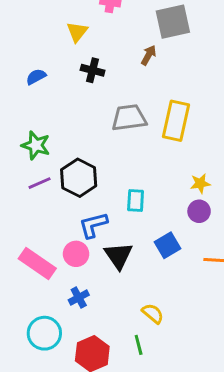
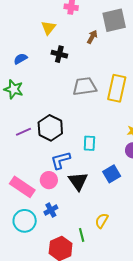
brown arrow: (149, 55) -> (92, 37), moved
green star: (36, 145) -> (14, 89), moved
yellow semicircle: (153, 313) -> (102, 221), turned -98
cyan circle: (44, 333) -> (25, 221), moved
green line: (139, 345) -> (82, 235), moved

